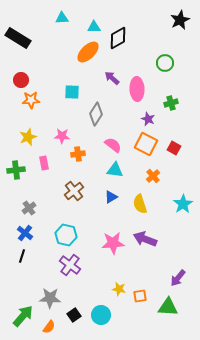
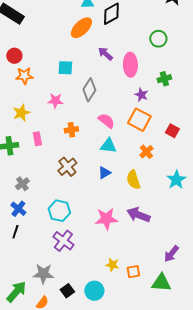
pink star: (62, 136) -> (55, 101), moved
red square: (174, 148) -> (172, 131), moved

